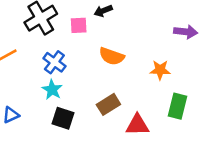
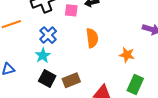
orange semicircle: (112, 56) -> (92, 38), turned -126
brown rectangle: (108, 104) -> (71, 80), moved

